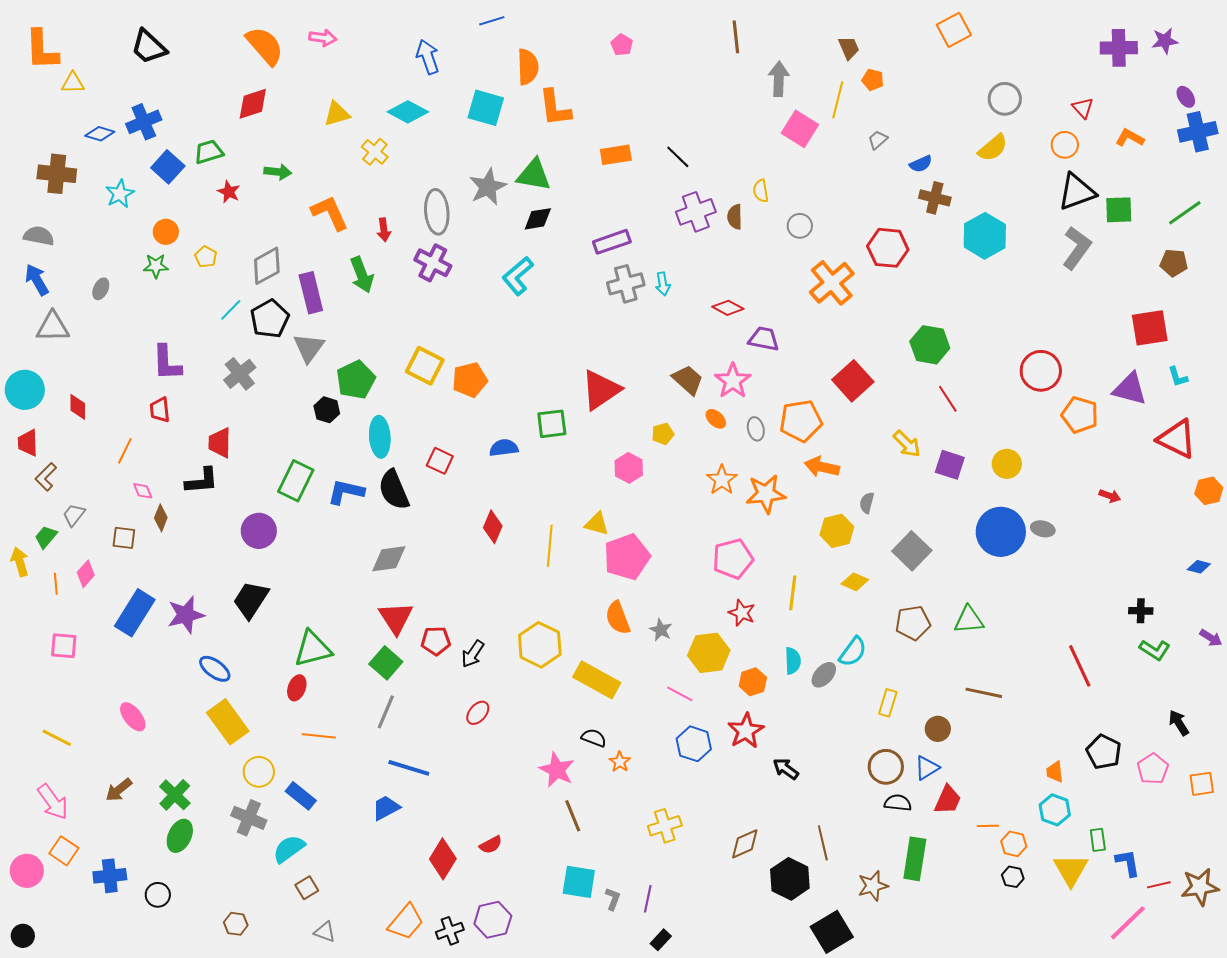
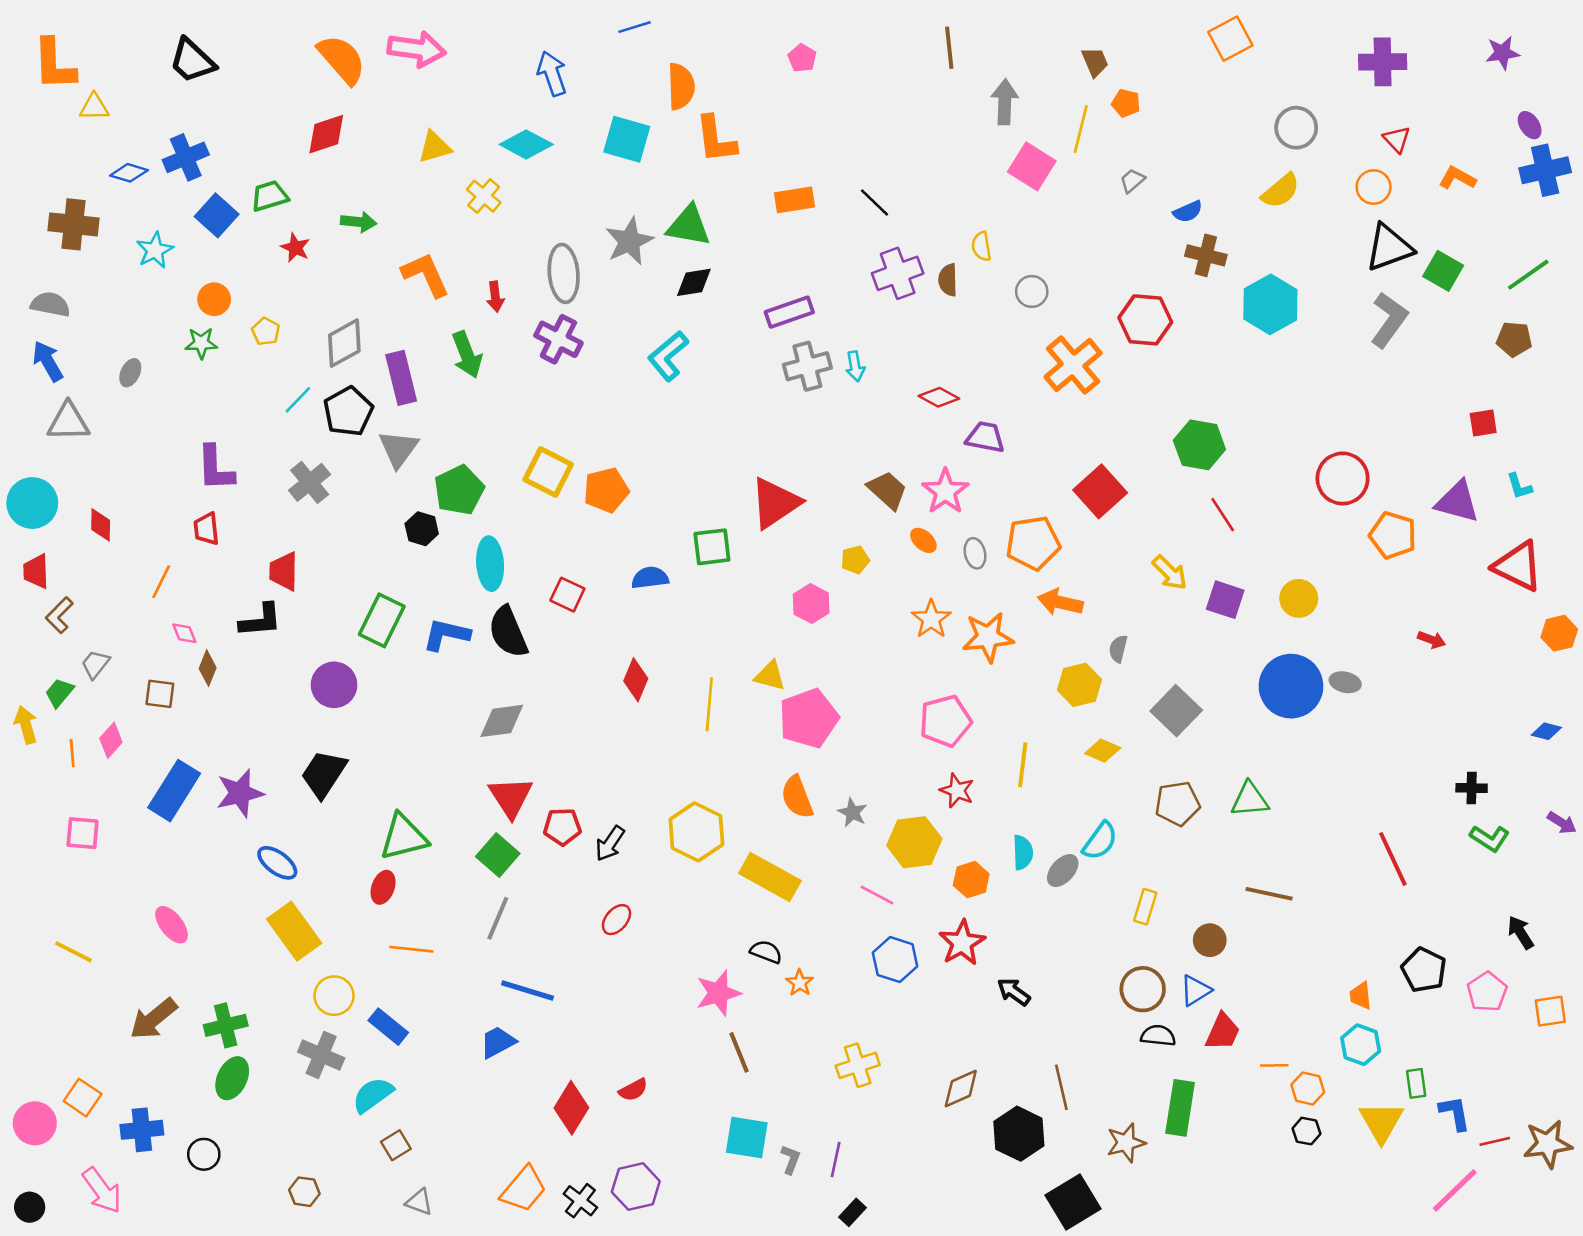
pink arrow: (323, 38) -> (417, 49), size x1.6
purple cross: (1119, 48) -> (1383, 62), moved
green square: (1119, 210) -> (1443, 271), turned 32
red square: (1150, 328) -> (1483, 423), size x0.6
pink star: (557, 770) -> (718, 993), turned 30
brown arrow: (119, 790) -> (153, 1019), size x1.4
green cross: (175, 795) -> (226, 1025), turned 32
pink arrow: (53, 802) -> (102, 1190), moved
black cross: (450, 931) -> (580, 1201), turned -32

